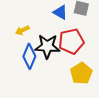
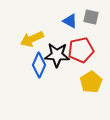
yellow arrow: (22, 30) -> (32, 39), size x1.6

